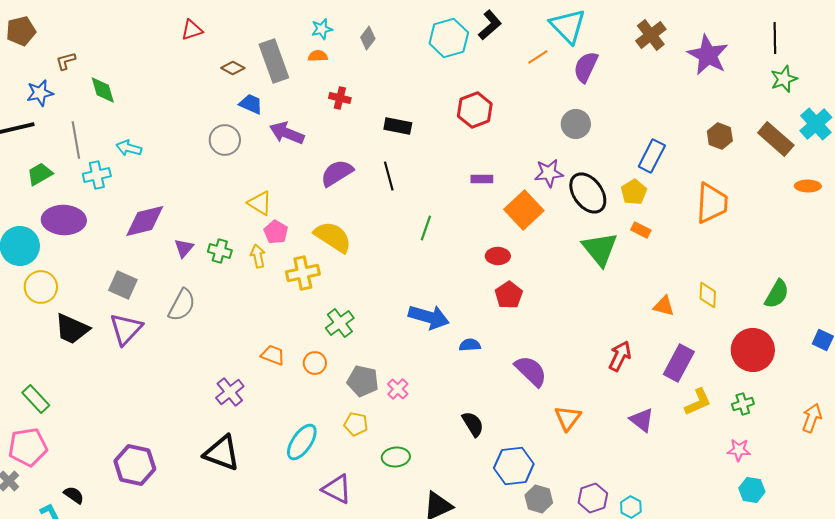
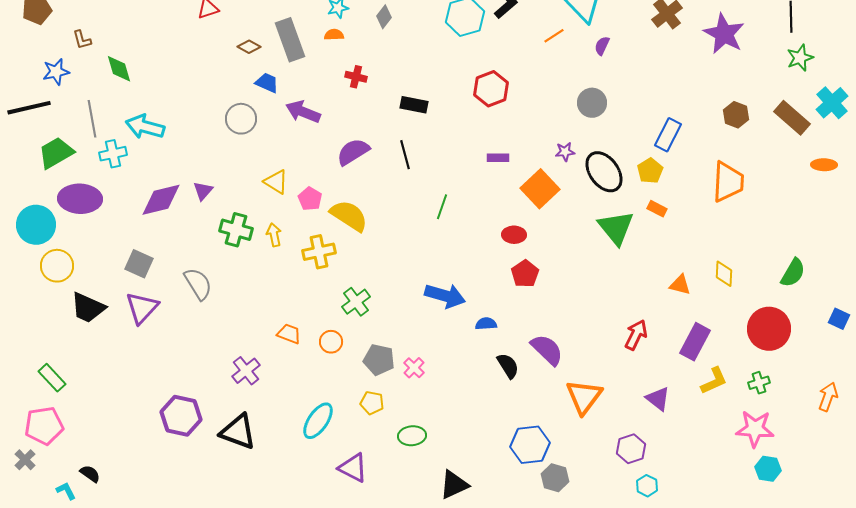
brown L-shape: (66, 61) -> (82, 40), turned -90
purple semicircle: (586, 67) -> (602, 46), size x0.6
cyan arrow: (129, 148) -> (145, 127), size x1.5
purple star: (549, 173) -> (565, 152), size x0.7
green trapezoid: (40, 174) -> (56, 153), size x1.4
pink pentagon: (276, 232) -> (310, 199), moved
purple triangle: (184, 248) -> (203, 191), moved
green cross: (220, 251) -> (236, 230), size x1.4
gray semicircle: (182, 305) -> (198, 284), turned -60
orange triangle: (568, 418) -> (584, 397), size x1.4
black semicircle: (473, 424) -> (508, 366), moved
pink star: (739, 450) -> (755, 429), size x1.6
purple hexagon: (135, 465) -> (181, 416), moved
purple hexagon: (593, 498) -> (631, 449), moved

